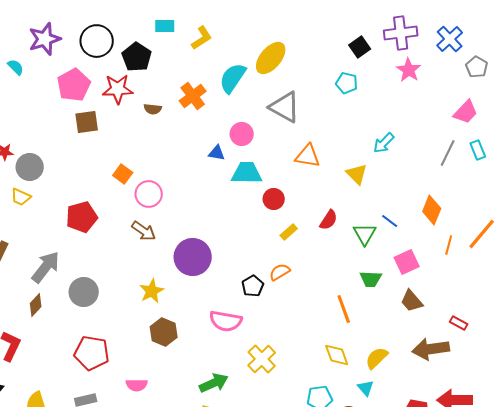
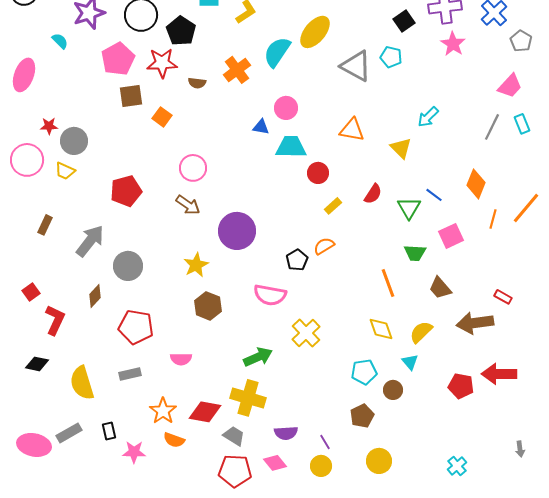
gray triangle: (285, 107) -> (356, 66), moved
orange square: (123, 174) -> (162, 117), moved
brown trapezoid: (412, 301) -> (440, 288), moved
brown diamond: (36, 305) -> (95, 296), moved

